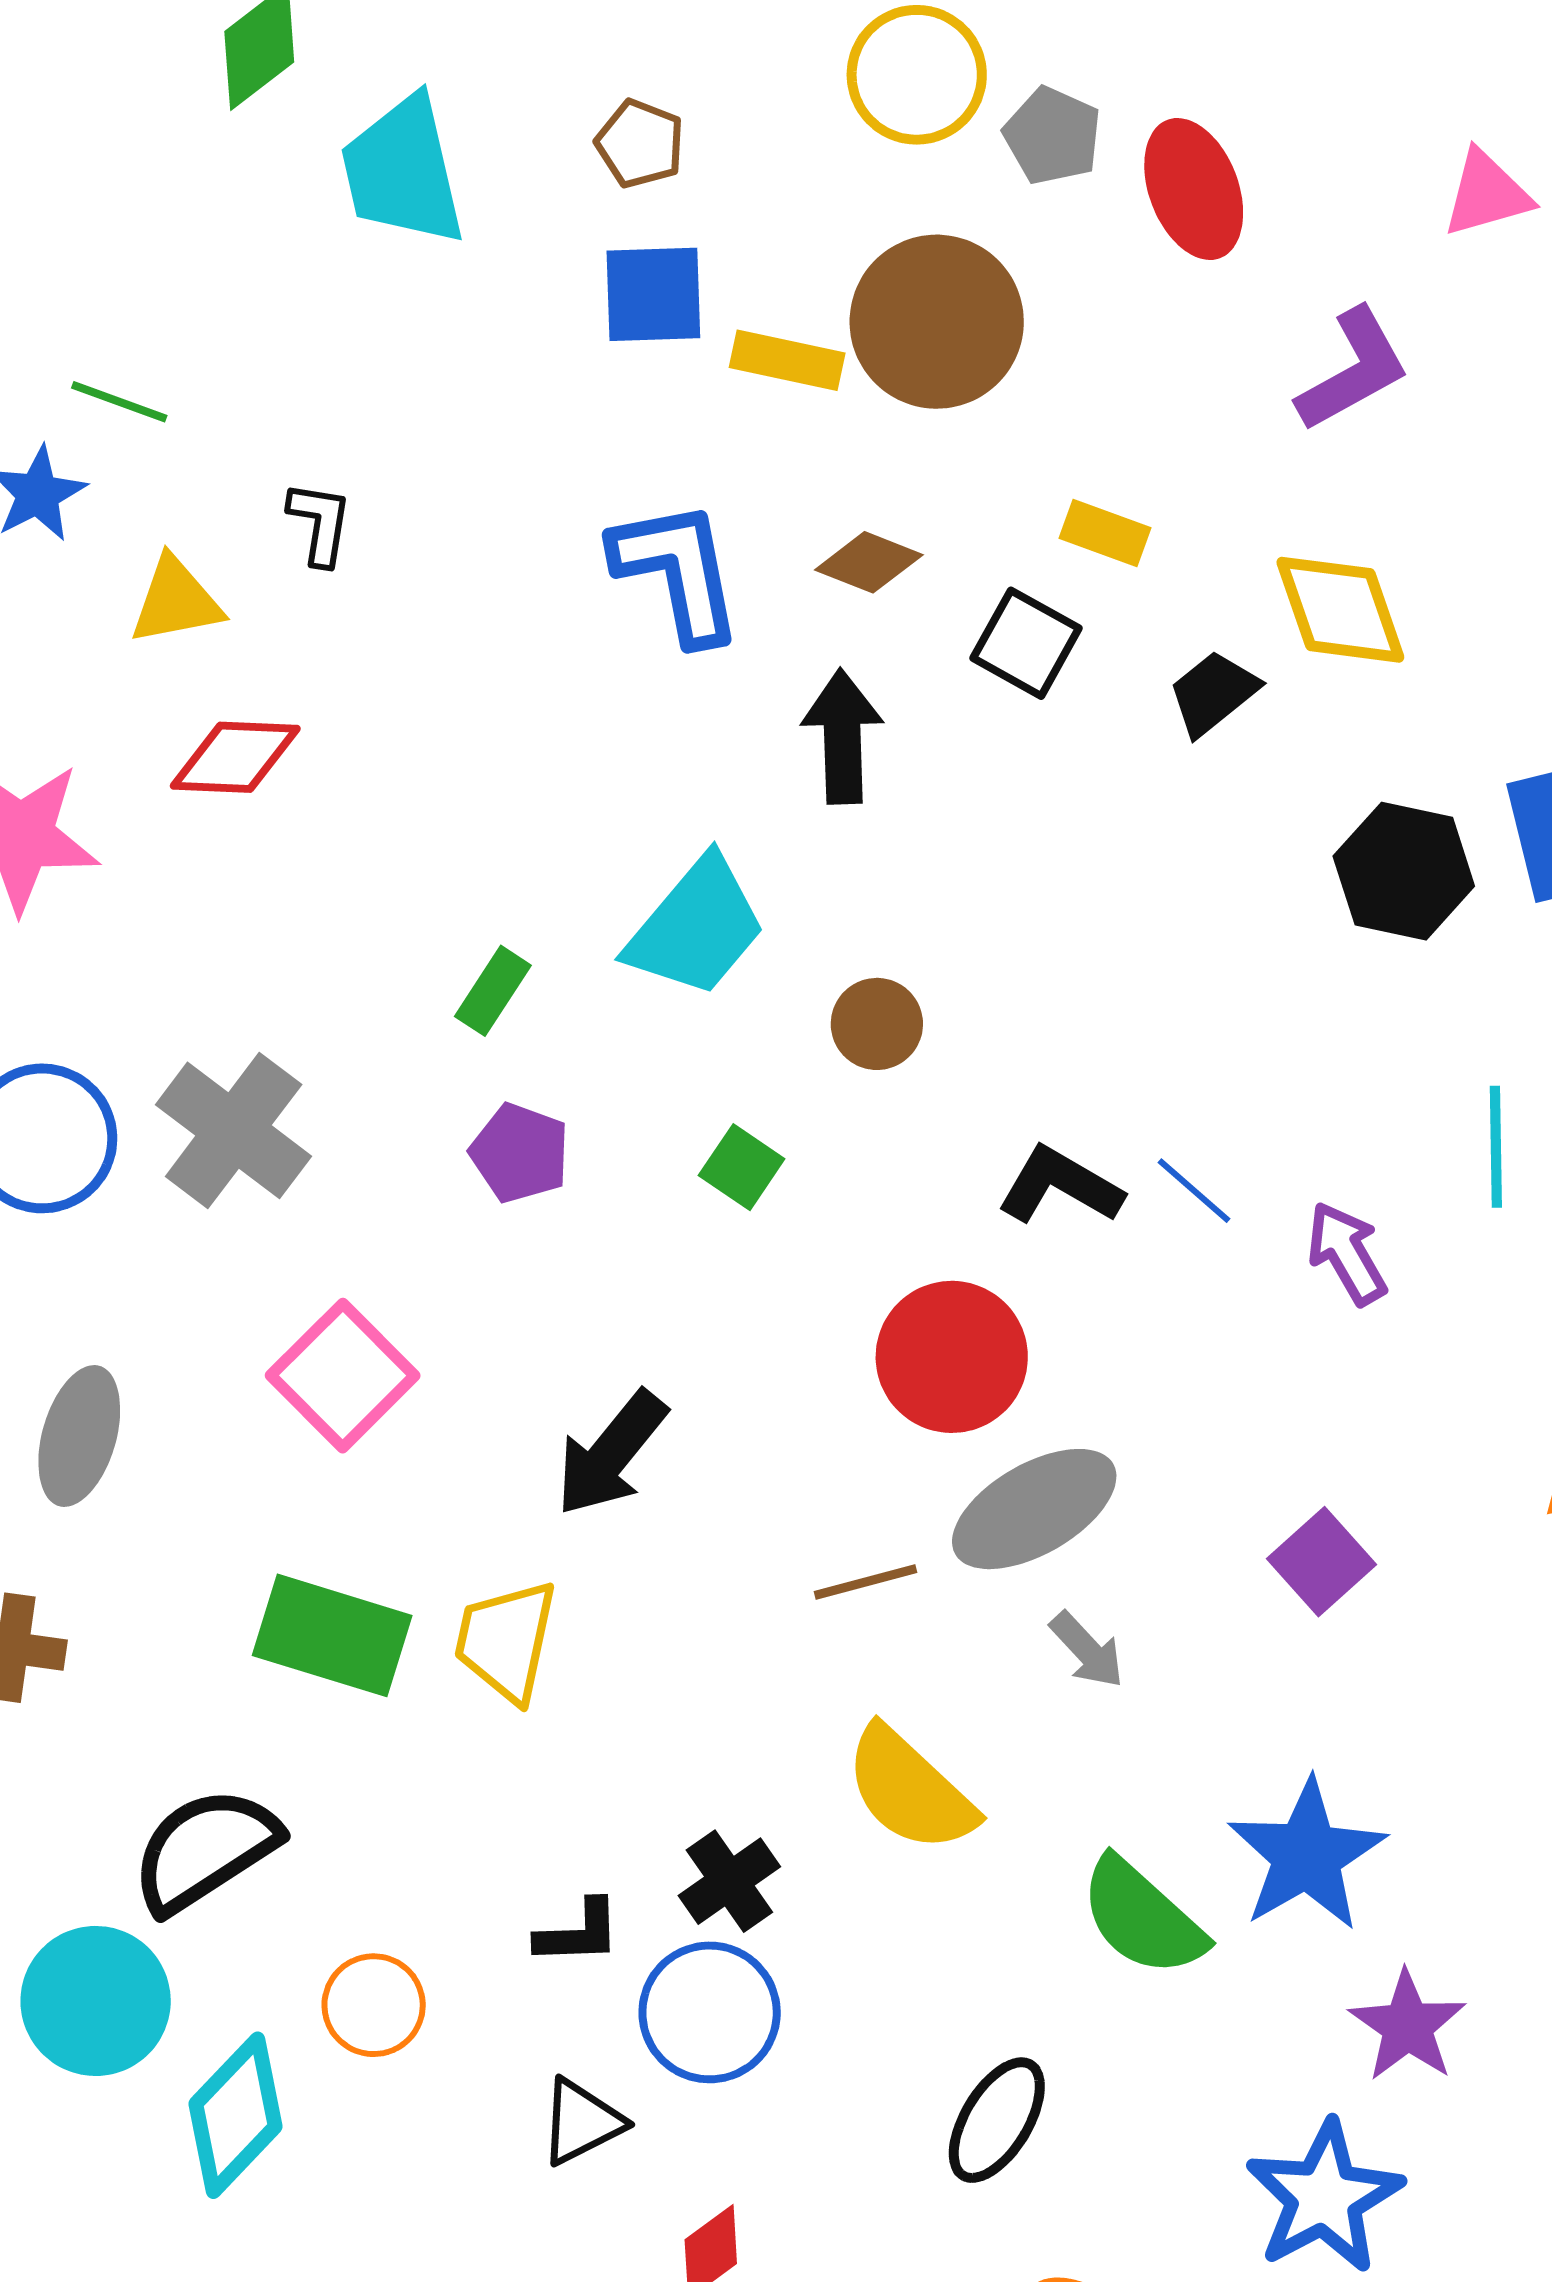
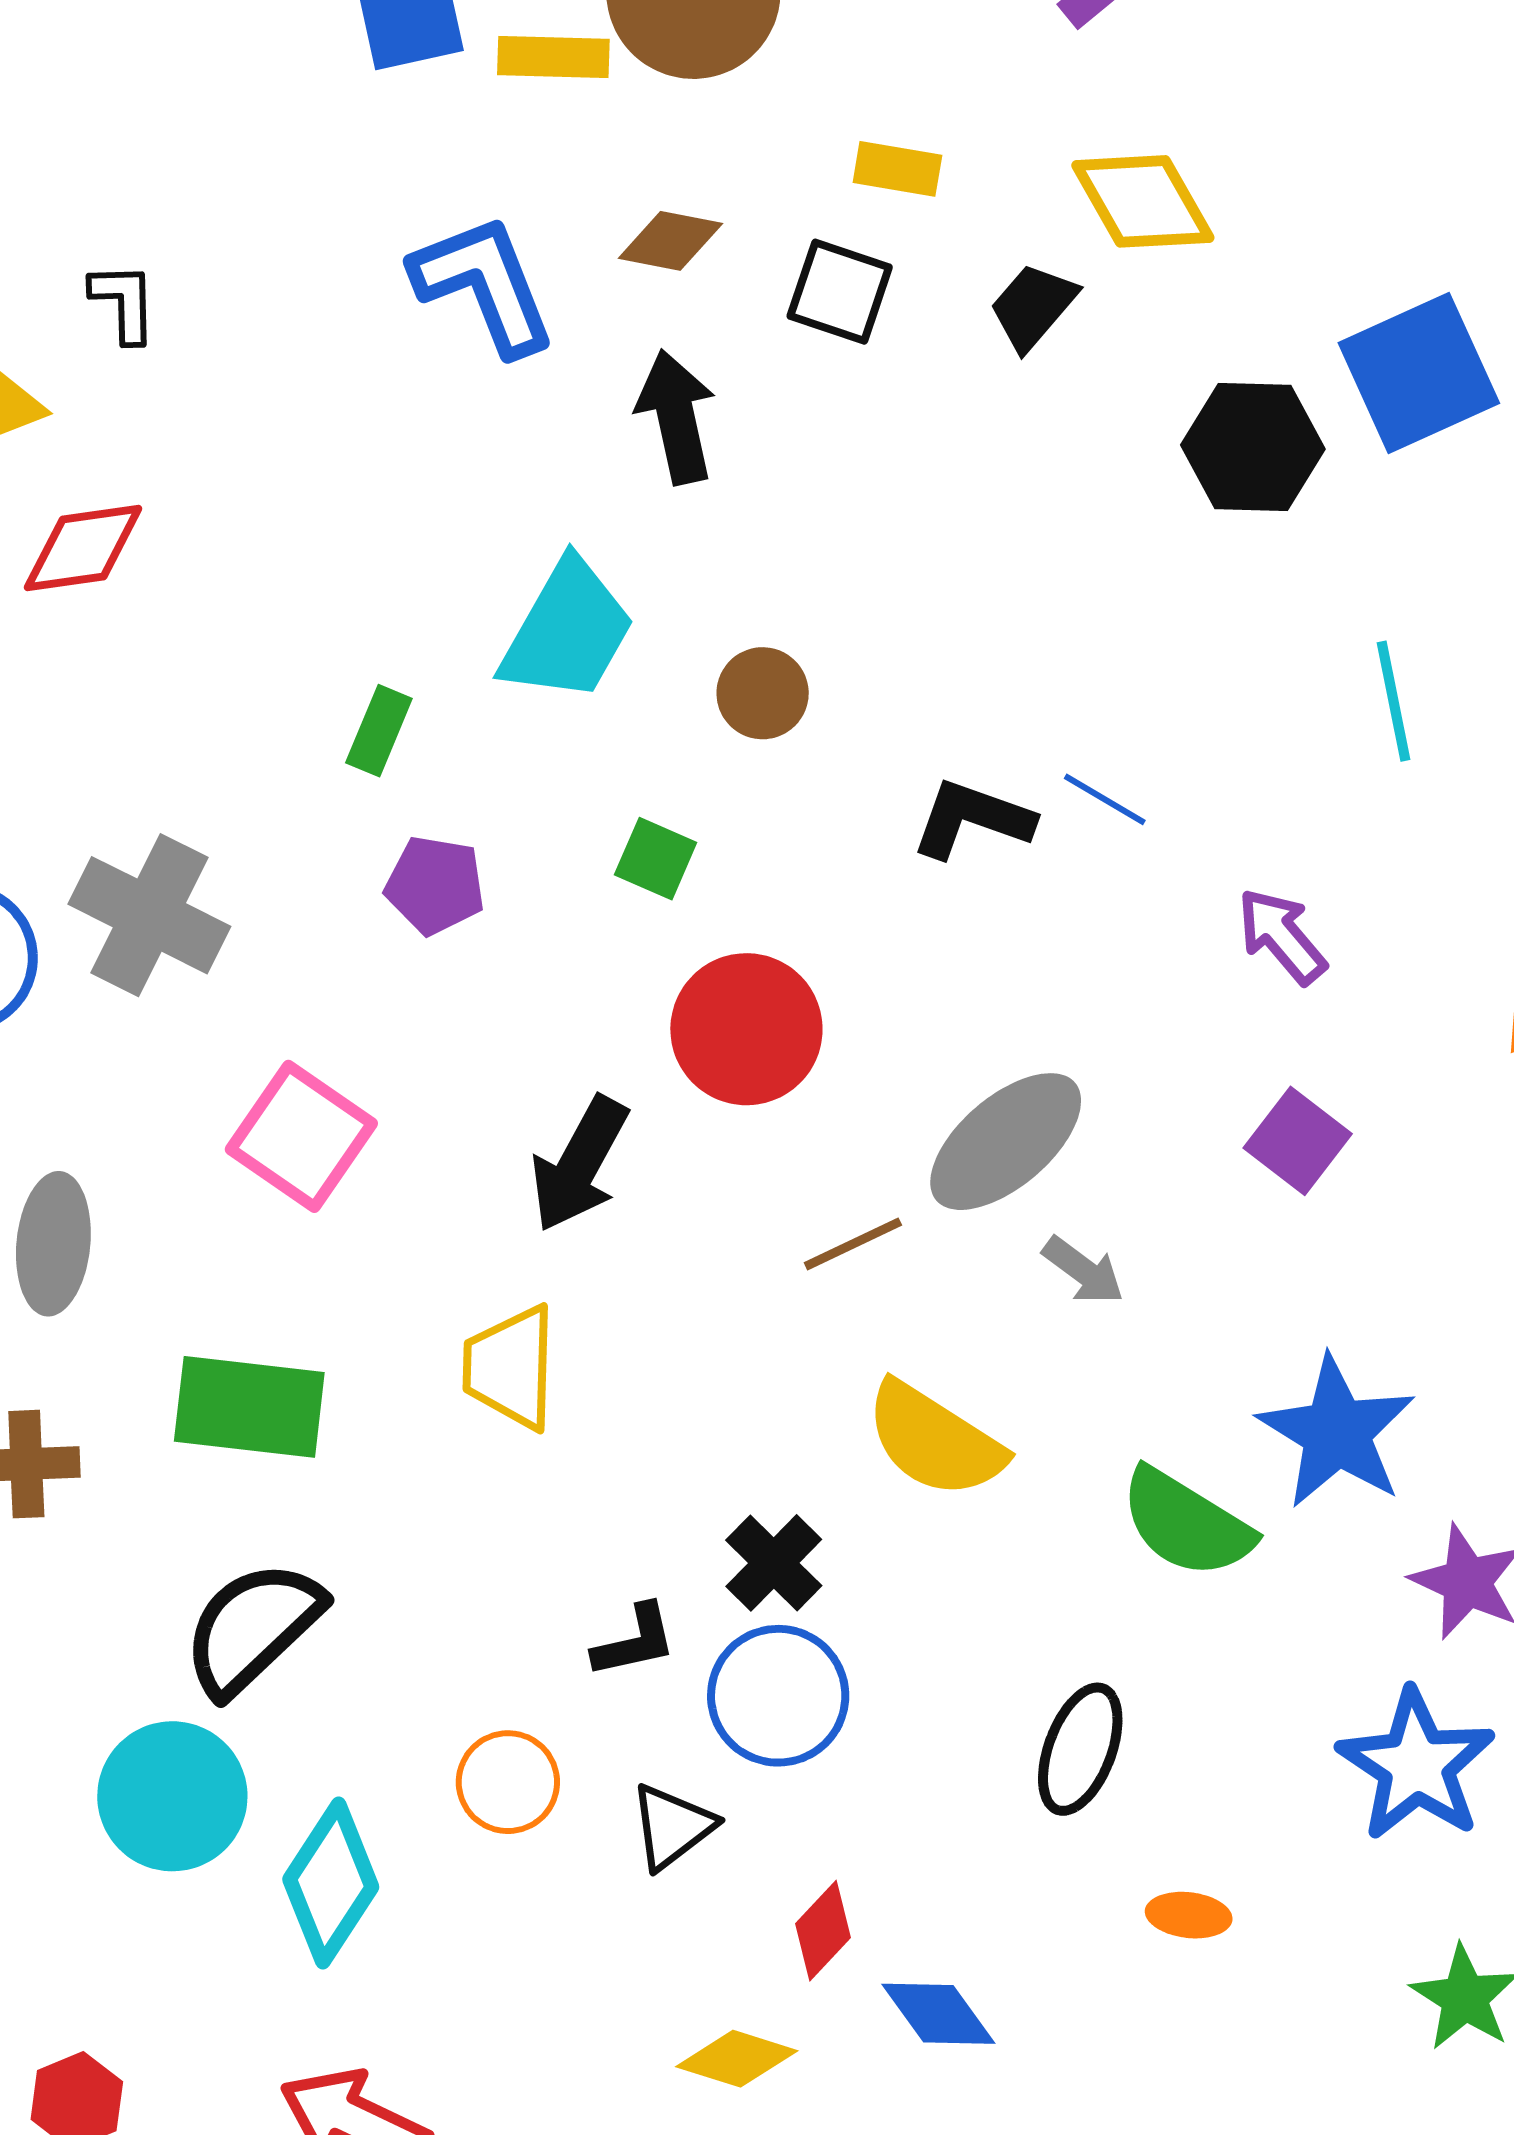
purple arrow: (1347, 1253) -> (1282, 936), moved
red circle: (952, 1357) -> (746, 1029), moved
green rectangle: (332, 1635) -> (249, 1407), moved
orange circle: (374, 2005) -> (508, 1782), moved

